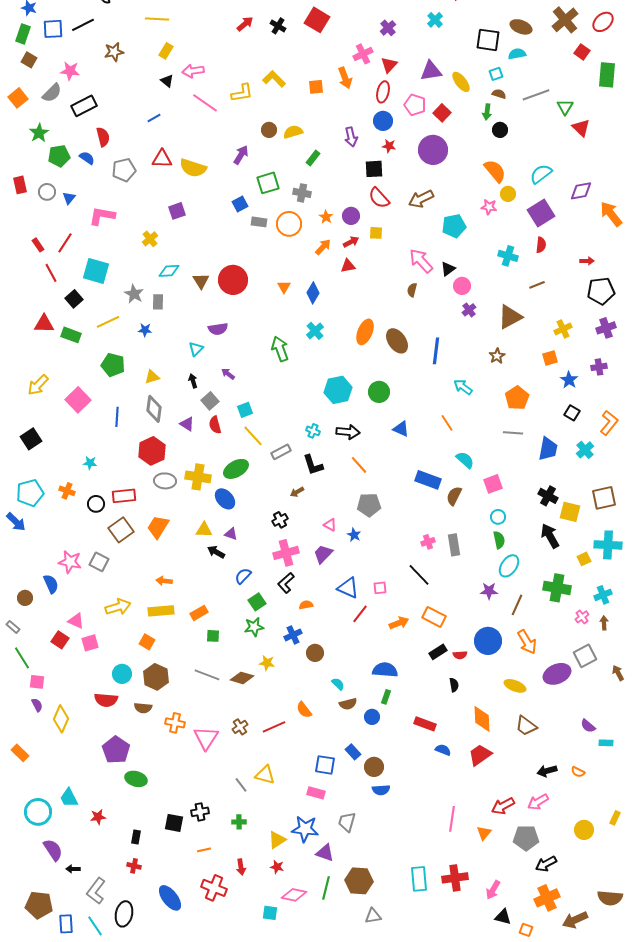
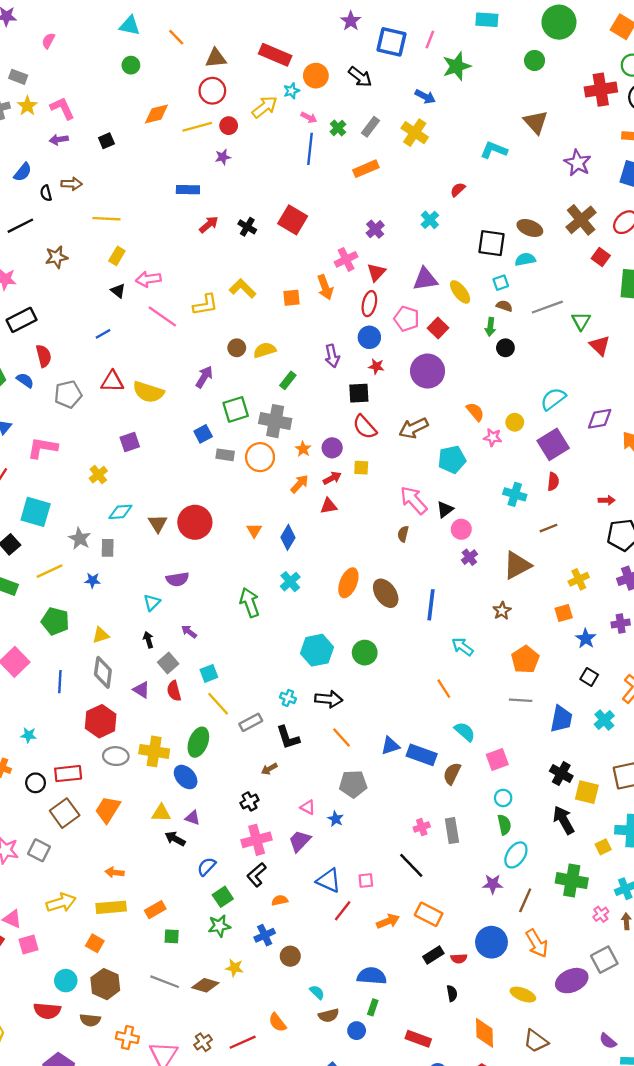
orange semicircle: (495, 171) -> (475, 412), moved, size x0.7
gray cross: (302, 193) -> (275, 421), size x1.5
blue triangle: (401, 429) -> (390, 746), moved, turned -42
green ellipse: (236, 469) -> (198, 742), turned -40

